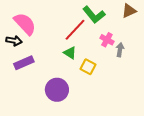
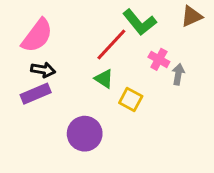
pink semicircle: (25, 24) -> (37, 36), turned 80
black arrow: (14, 41) -> (43, 70), moved

